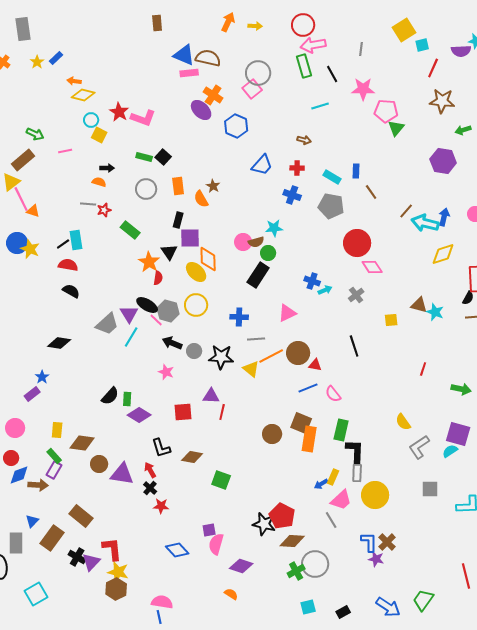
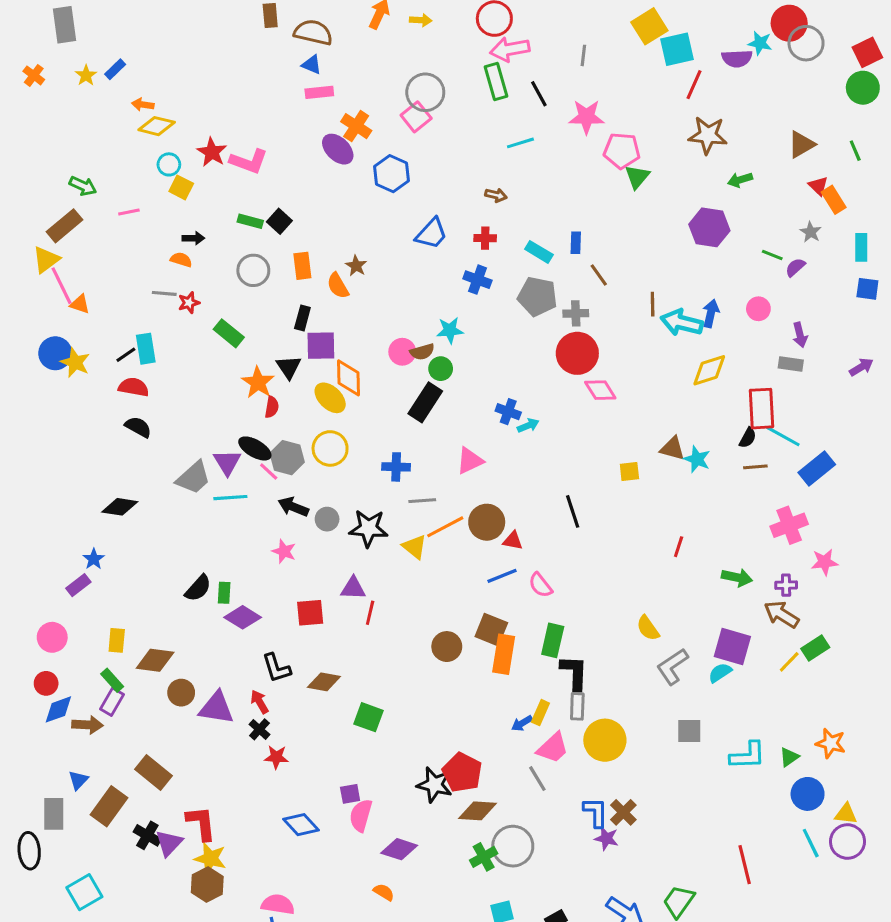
cyan square: (422, 45) -> (677, 49), size x1.6
blue triangle: (184, 55) -> (312, 65), size x0.6
brown semicircle: (208, 58) -> (313, 32), moved
brown line: (406, 211) -> (653, 304), turned -42
gray cross: (356, 295) -> (576, 313), moved, turned 35
cyan line: (131, 337) -> (230, 498), turned 55

